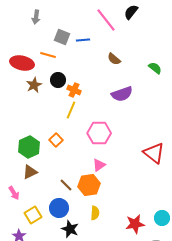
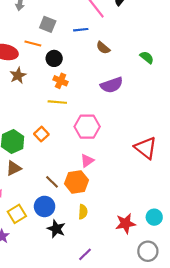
blue line: (83, 40) -> (81, 30), moved
black circle: (58, 80) -> (54, 58), moved
yellow line: (71, 110) -> (57, 102), turned 72

